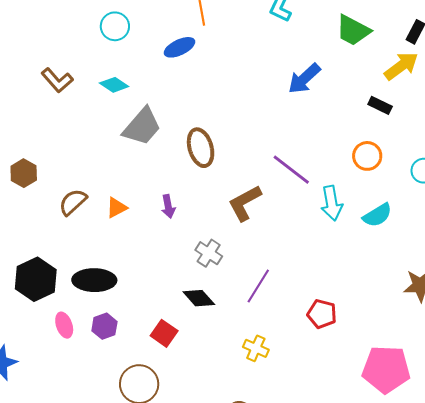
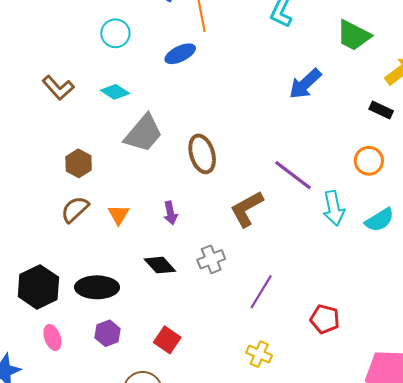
brown hexagon: (24, 173) -> (79, 163), moved
orange triangle: (117, 208) -> (119, 215), turned -30
gray cross: (209, 253) -> (211, 259), turned 36
black diamond: (199, 298) -> (160, 265), moved
pink ellipse: (64, 325) -> (52, 337), moved

